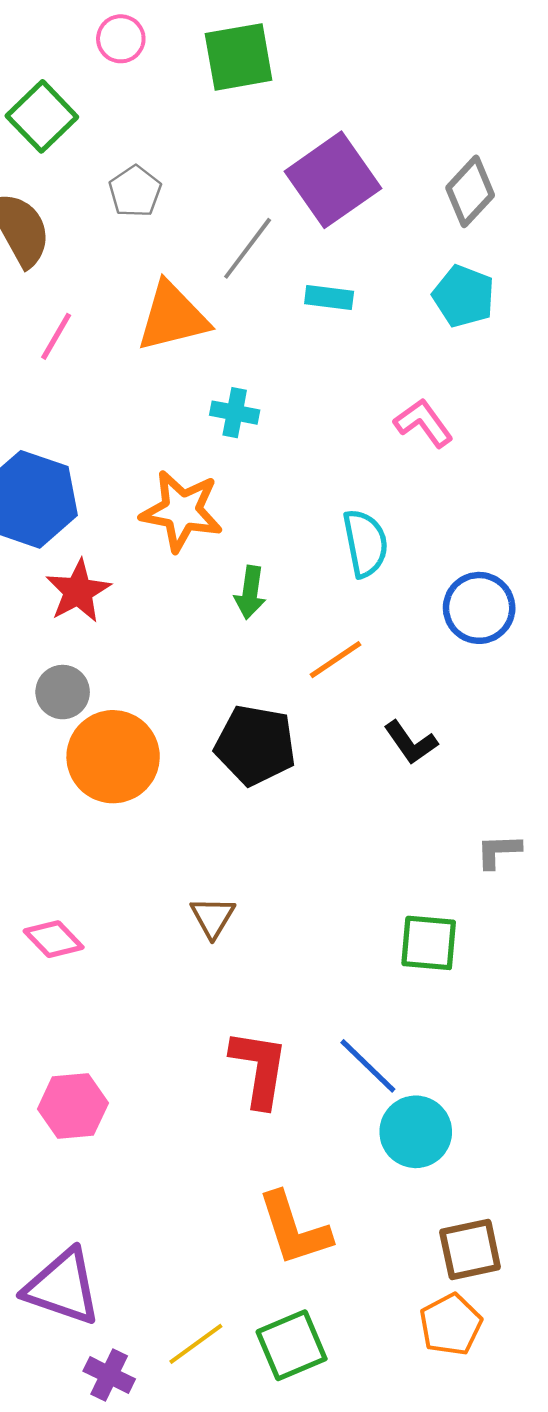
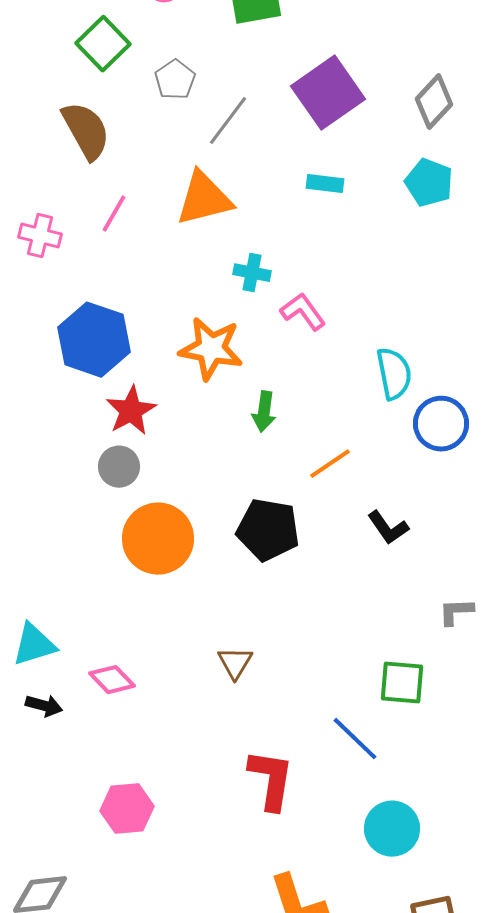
gray pentagon: (135, 191) -> (175, 80), moved
gray line: (248, 248) -> (228, 121), moved
pink L-shape: (423, 423) -> (303, 312), moved
cyan semicircle: (365, 543) -> (394, 374), moved
gray circle: (63, 692) -> (119, 467), moved
blue line: (368, 1066) -> (355, 739), moved

